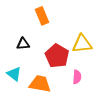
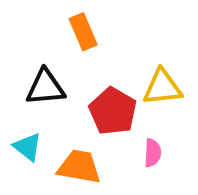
black triangle: (23, 44) -> (45, 87), size x1.5

